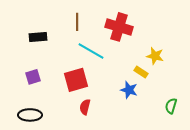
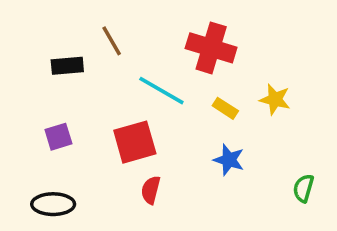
brown line: (77, 22) -> (112, 41), moved, turned -30
yellow rectangle: (141, 72) -> (225, 108), moved

